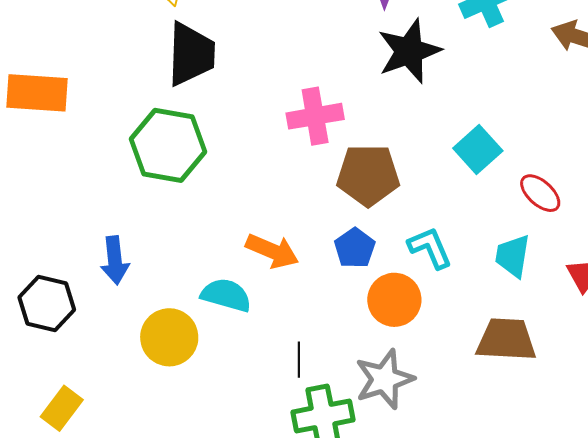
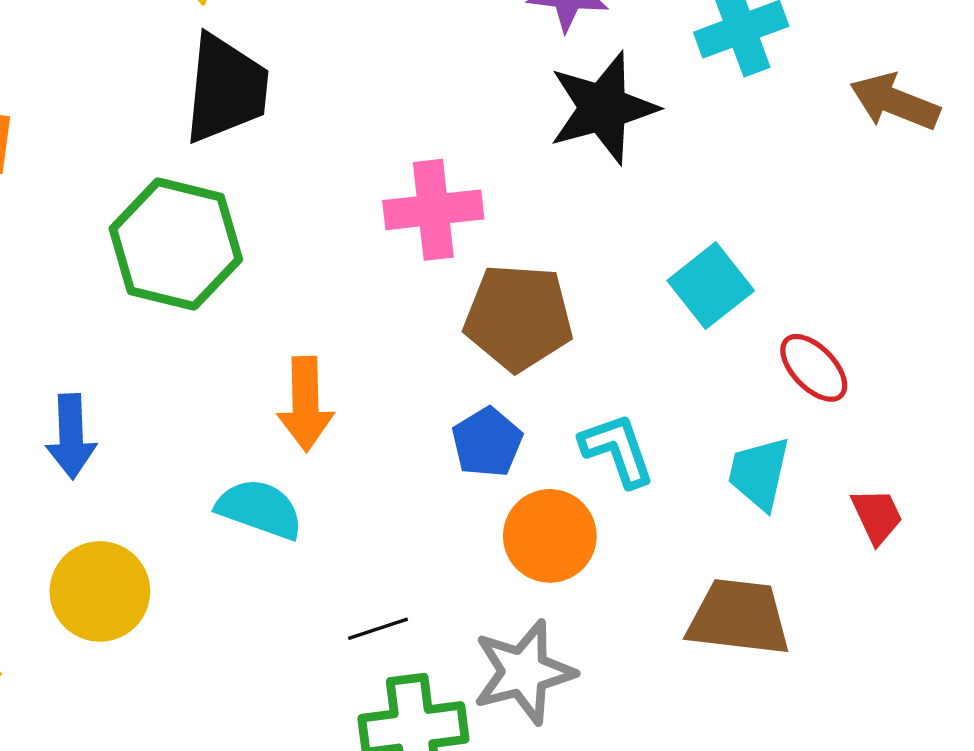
orange arrow: (272, 251) -> (306, 404), moved, turned 62
yellow circle: (169, 337) -> (100, 591), moved
black line: (299, 360) -> (378, 629), turned 68

